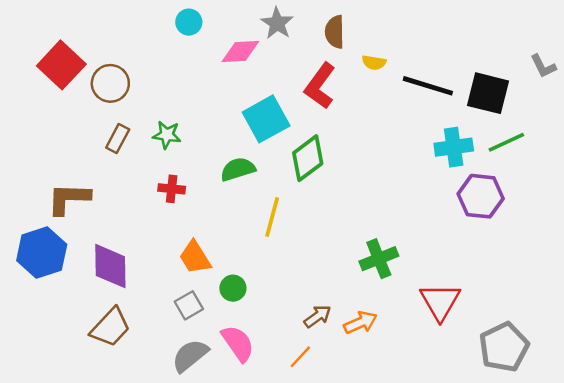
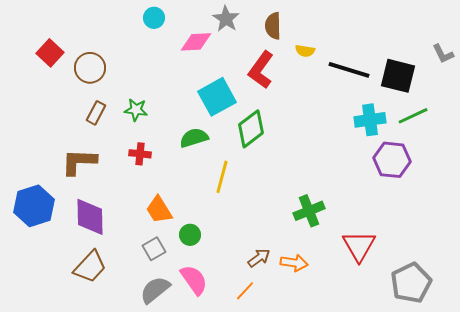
red square: (61, 65) -> (50, 53), size x0.7
brown L-shape: (69, 199) -> (79, 162), moved
orange arrow: (360, 322) -> (294, 263), turned 32

